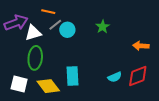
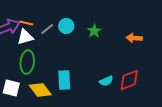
orange line: (48, 12) -> (26, 23), moved
cyan circle: (67, 30) -> (66, 26), moved
orange arrow: (141, 46) -> (134, 38), moved

